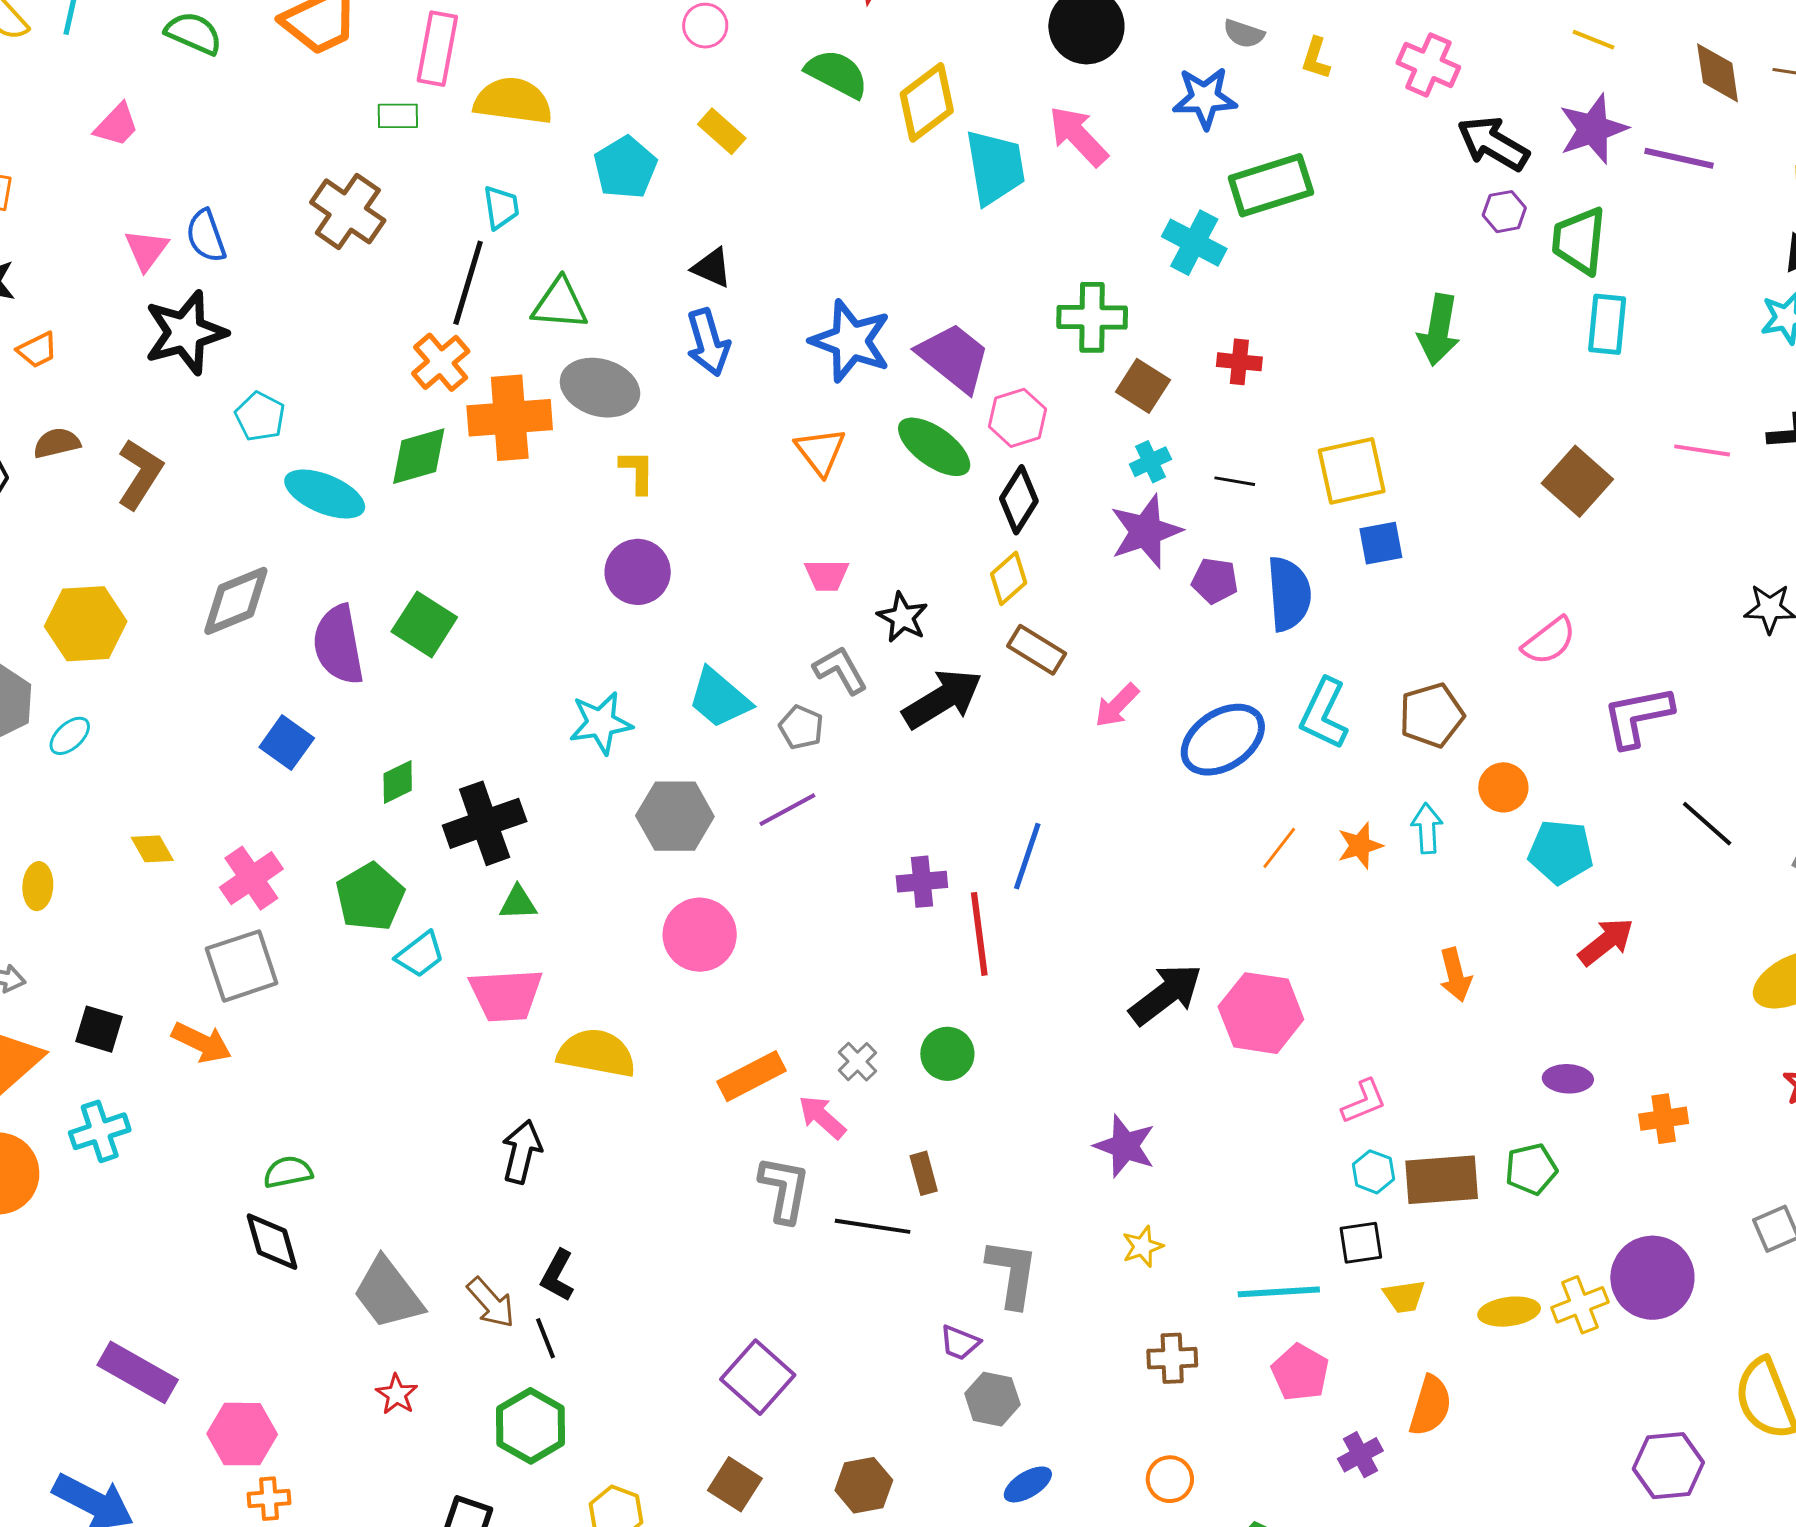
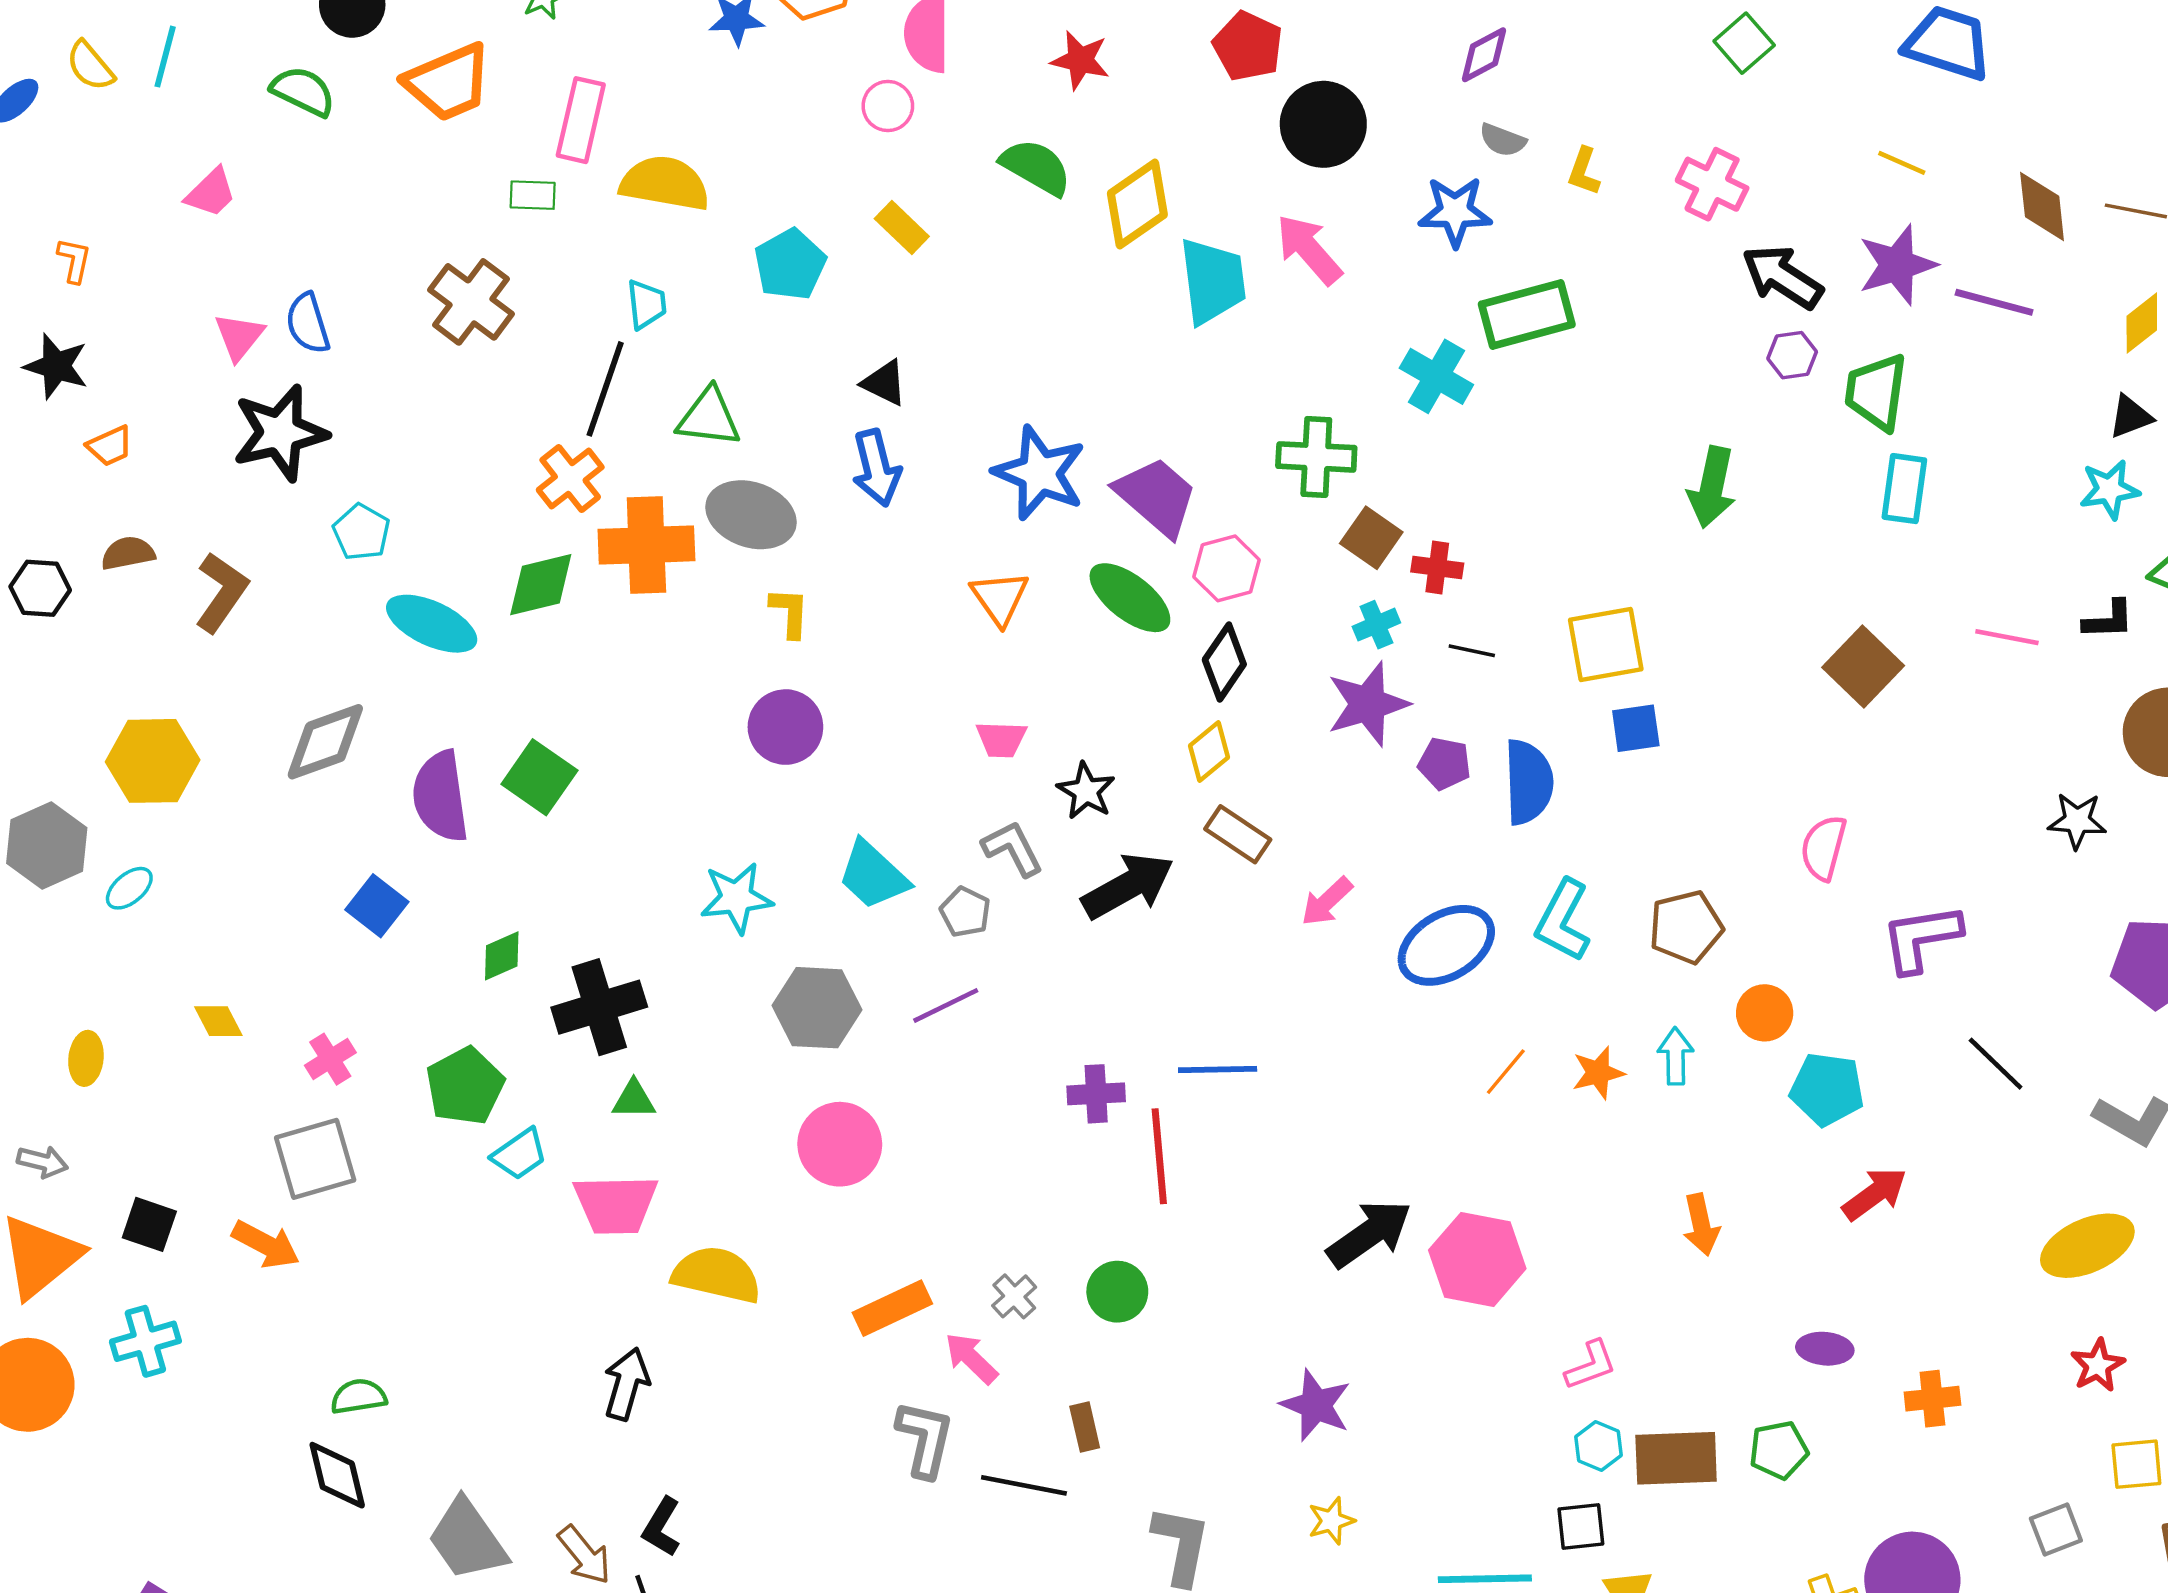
red cross: (1239, 362) -> (1437, 567), moved
pink semicircle: (1549, 641) -> (1824, 848), turned 140
blue line: (1027, 856) -> (1218, 1070), turned 68
pink cross: (251, 878) -> (330, 1059), size x0.7

